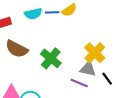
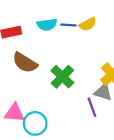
purple line: (79, 83) -> (92, 107), turned 42

